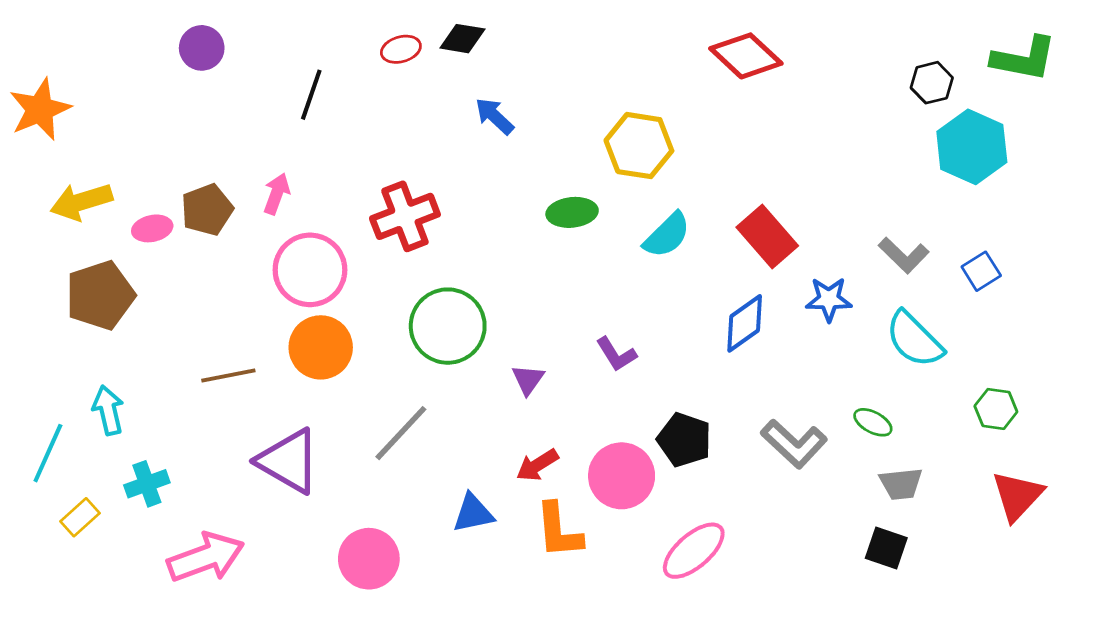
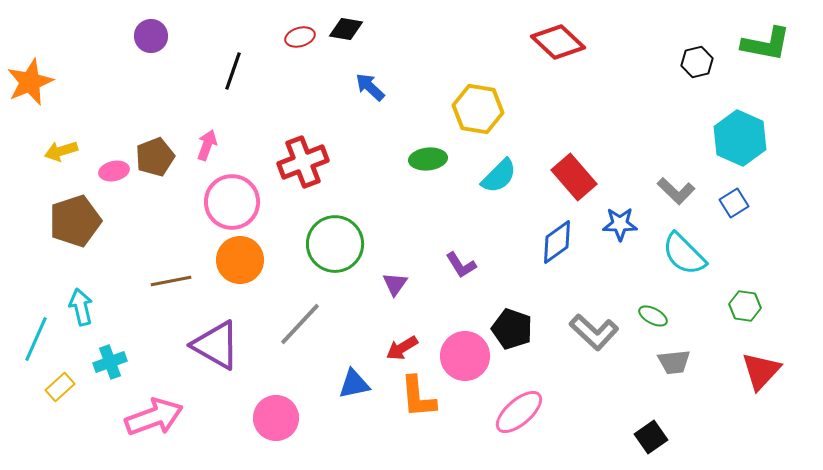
cyan hexagon: (972, 147) -> (740, 138), moved
yellow arrow: (81, 202) -> (61, 151), size x0.7
black square: (886, 548) -> (651, 437), moved, turned 36

